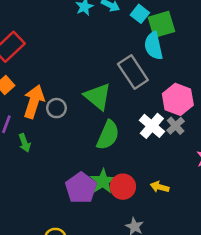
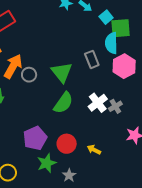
gray rectangle: (133, 72) -> (92, 59), size x0.7
pink hexagon: (178, 99) -> (124, 66), moved
green star: (103, 181) -> (47, 163), moved

